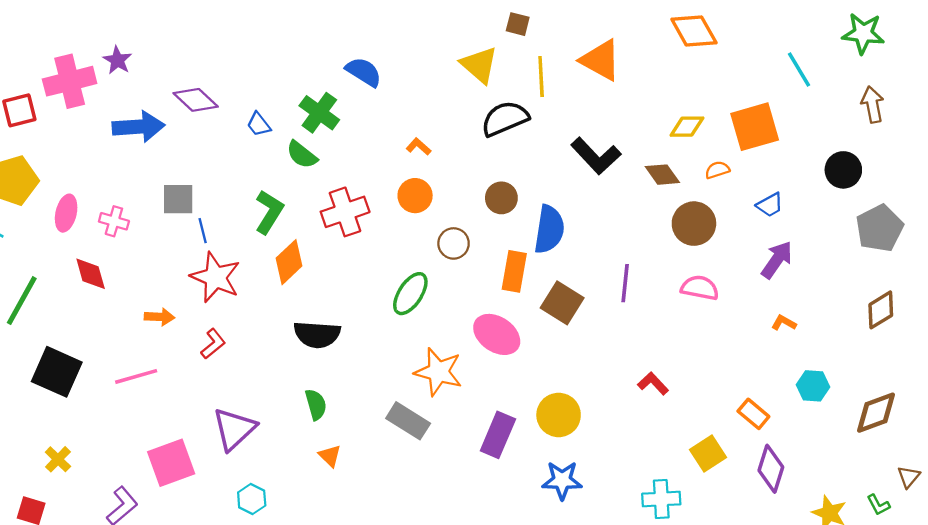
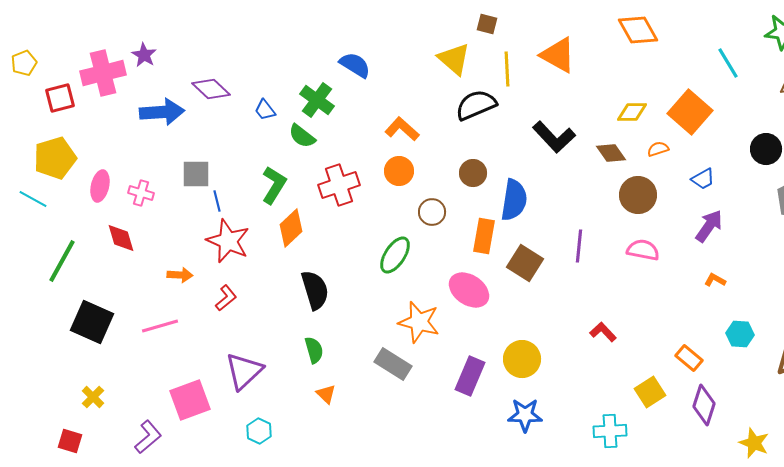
orange square: (755, 127) -> (690, 112), turned -33
orange L-shape: (419, 147) -> (402, 129), size x1.6
black semicircle: (317, 334) -> (315, 290), turned -111

